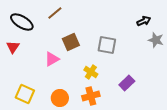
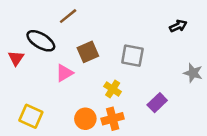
black ellipse: (22, 22) -> (41, 41), moved
gray star: (156, 40) -> (193, 73), moved
orange circle: (60, 98) -> (85, 119), moved

